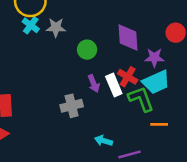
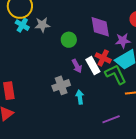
cyan arrow: (104, 141) -> (80, 97), moved, turned 72

